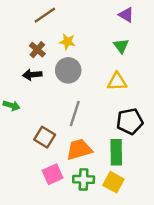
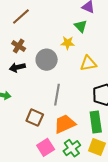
yellow star: (67, 42) -> (68, 43), moved
green triangle: (121, 46) -> (81, 26), moved
green cross: (84, 179) -> (72, 148), turned -30

